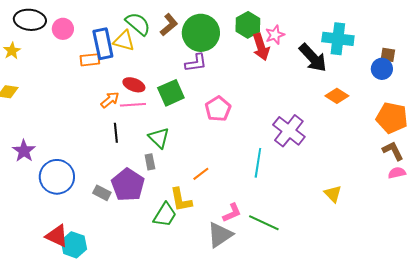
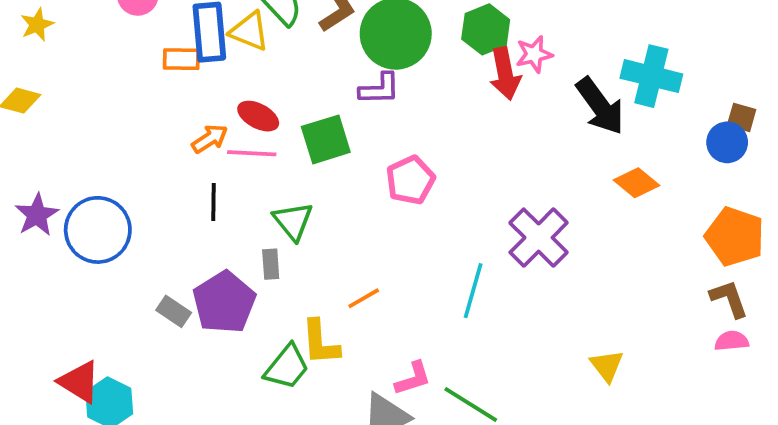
blue circle: (57, 177) -> (98, 230), moved

